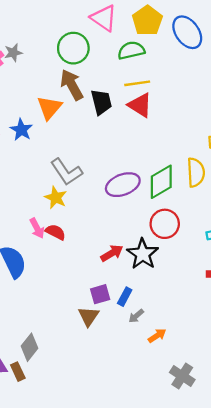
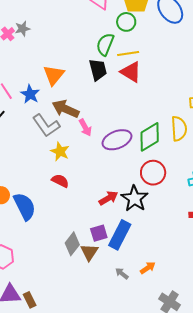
green circle: (73, 48) -> (126, 22), moved, size x0.7
green semicircle: (131, 50) -> (105, 44), moved, turned -55
brown arrow: (72, 85) -> (66, 109), moved, turned -36
gray L-shape: (66, 172) -> (46, 125), moved
pink arrow: (37, 228) -> (85, 128), moved
blue rectangle: (125, 297) -> (120, 235), size x1.8
gray arrow: (136, 316) -> (122, 273), moved, turned 80
gray diamond: (30, 347) -> (72, 244), moved

